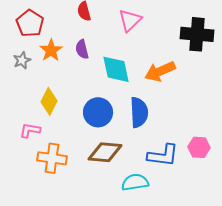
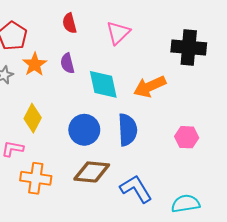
pink hexagon: (199, 147) -> (187, 137), moved
blue L-shape: (163, 155) -> (136, 189), moved, turned -128
cyan semicircle: (135, 182) -> (186, 204), moved

